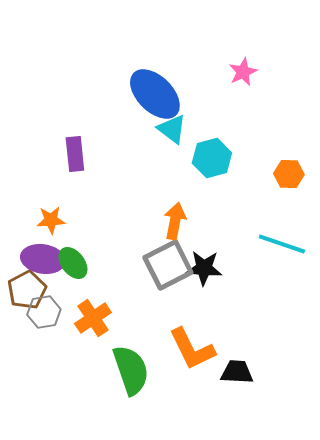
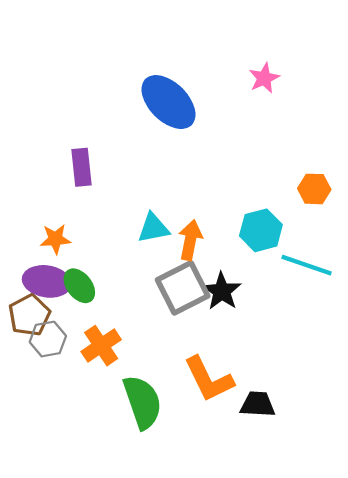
cyan triangle: (172, 129) -> (153, 228), moved, turned -48
cyan hexagon: (212, 158) -> (261, 230), moved
black star: (204, 268) -> (222, 291), turned 30

